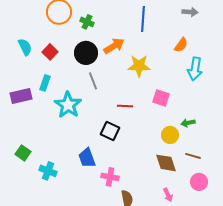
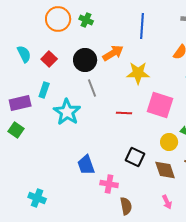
green cross: (87, 22) -> (86, 20), moved
pink square: (161, 98) -> (160, 105), size x1.5
black square: (110, 131) -> (135, 157), moved
green square: (23, 153) -> (16, 130), moved
cyan cross: (48, 171) -> (37, 198), moved

